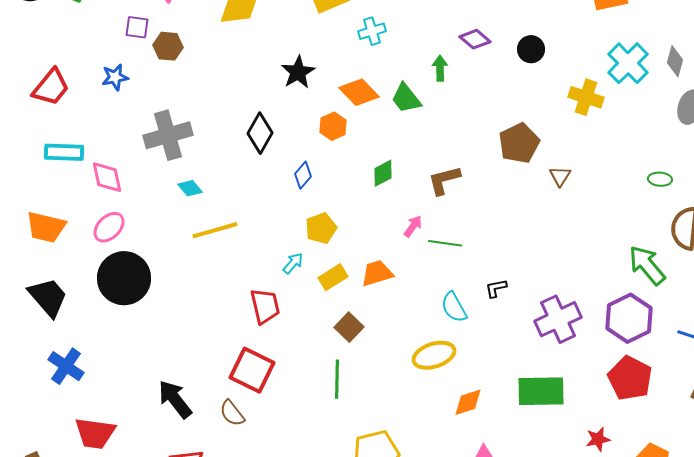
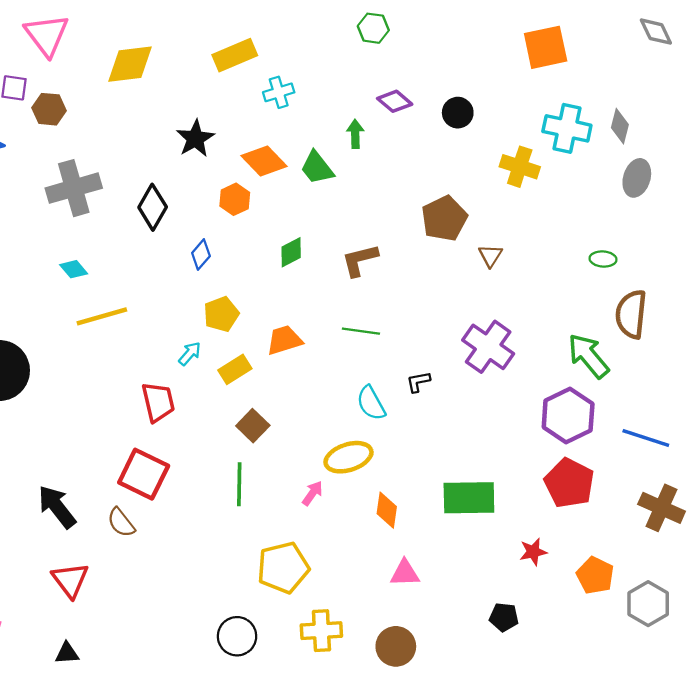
cyan cross: (628, 63) -> (567, 128), turned -33
gray cross: (168, 135) -> (74, 188), moved
pink arrow: (413, 226) -> (312, 493), moved
orange trapezoid: (377, 273) -> (284, 340), moved
purple cross: (558, 319) -> (488, 347), moved, turned -30
orange diamond: (468, 402) -> (387, 510), turned -64

